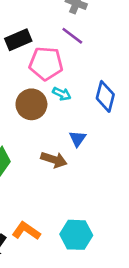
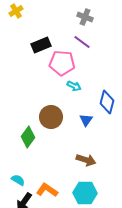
blue diamond: (105, 96) -> (107, 102), moved
brown circle: (31, 104) -> (51, 117), moved
brown arrow: (54, 160) -> (86, 160), moved

